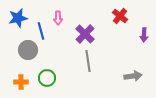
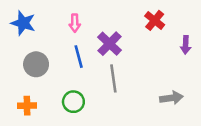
blue star: (18, 18) -> (23, 23), turned 30
blue line: (41, 31) -> (79, 57), moved
green circle: (47, 78) -> (73, 102), moved

